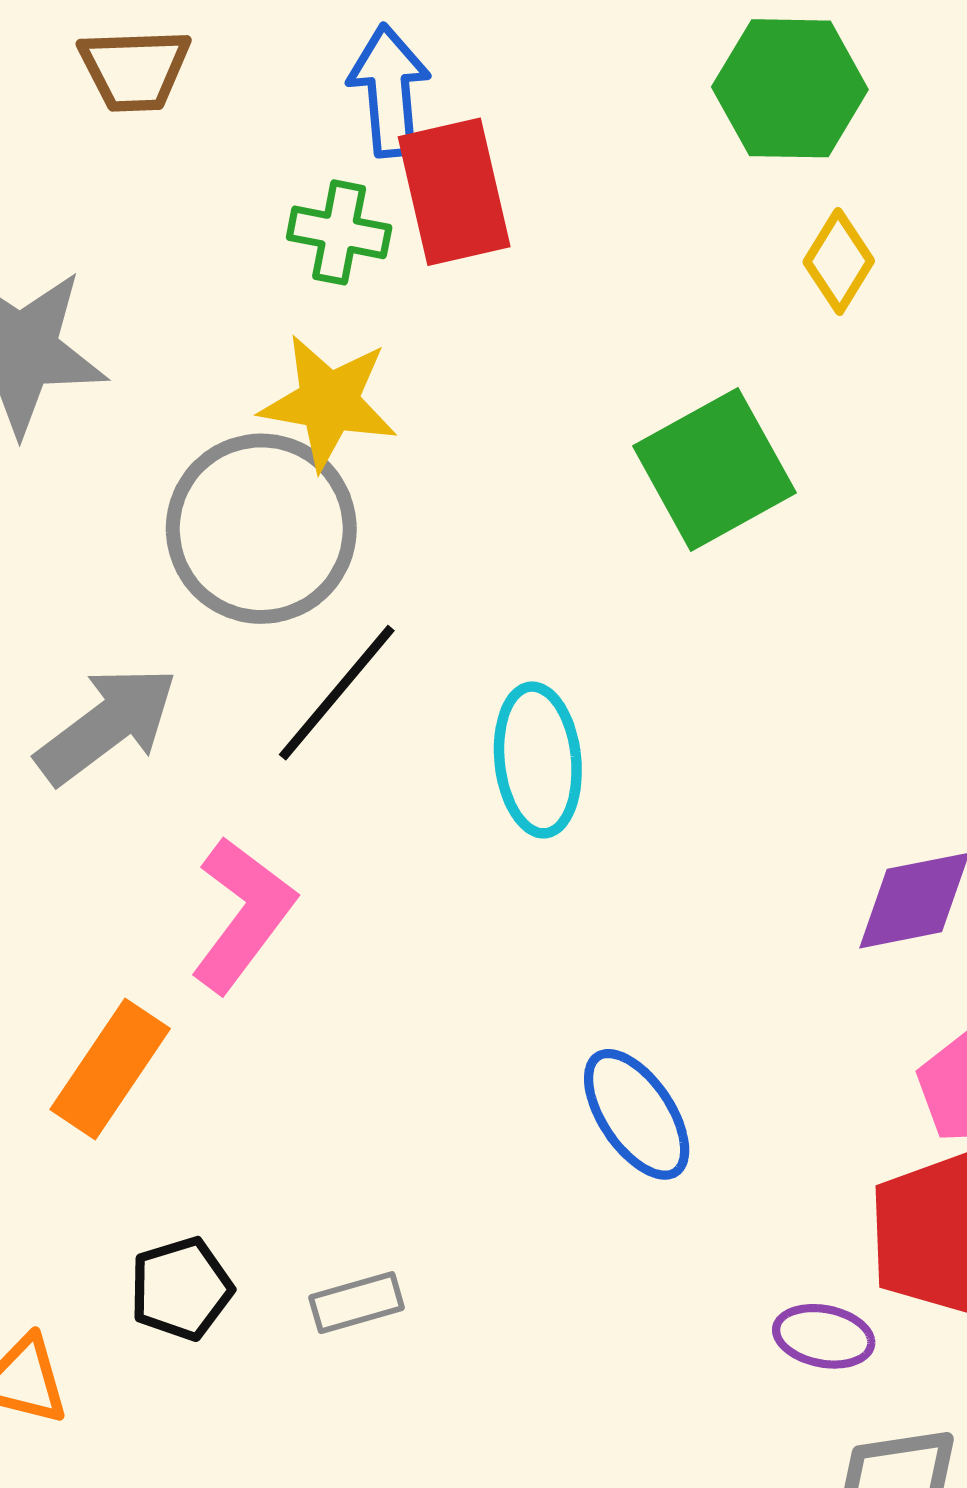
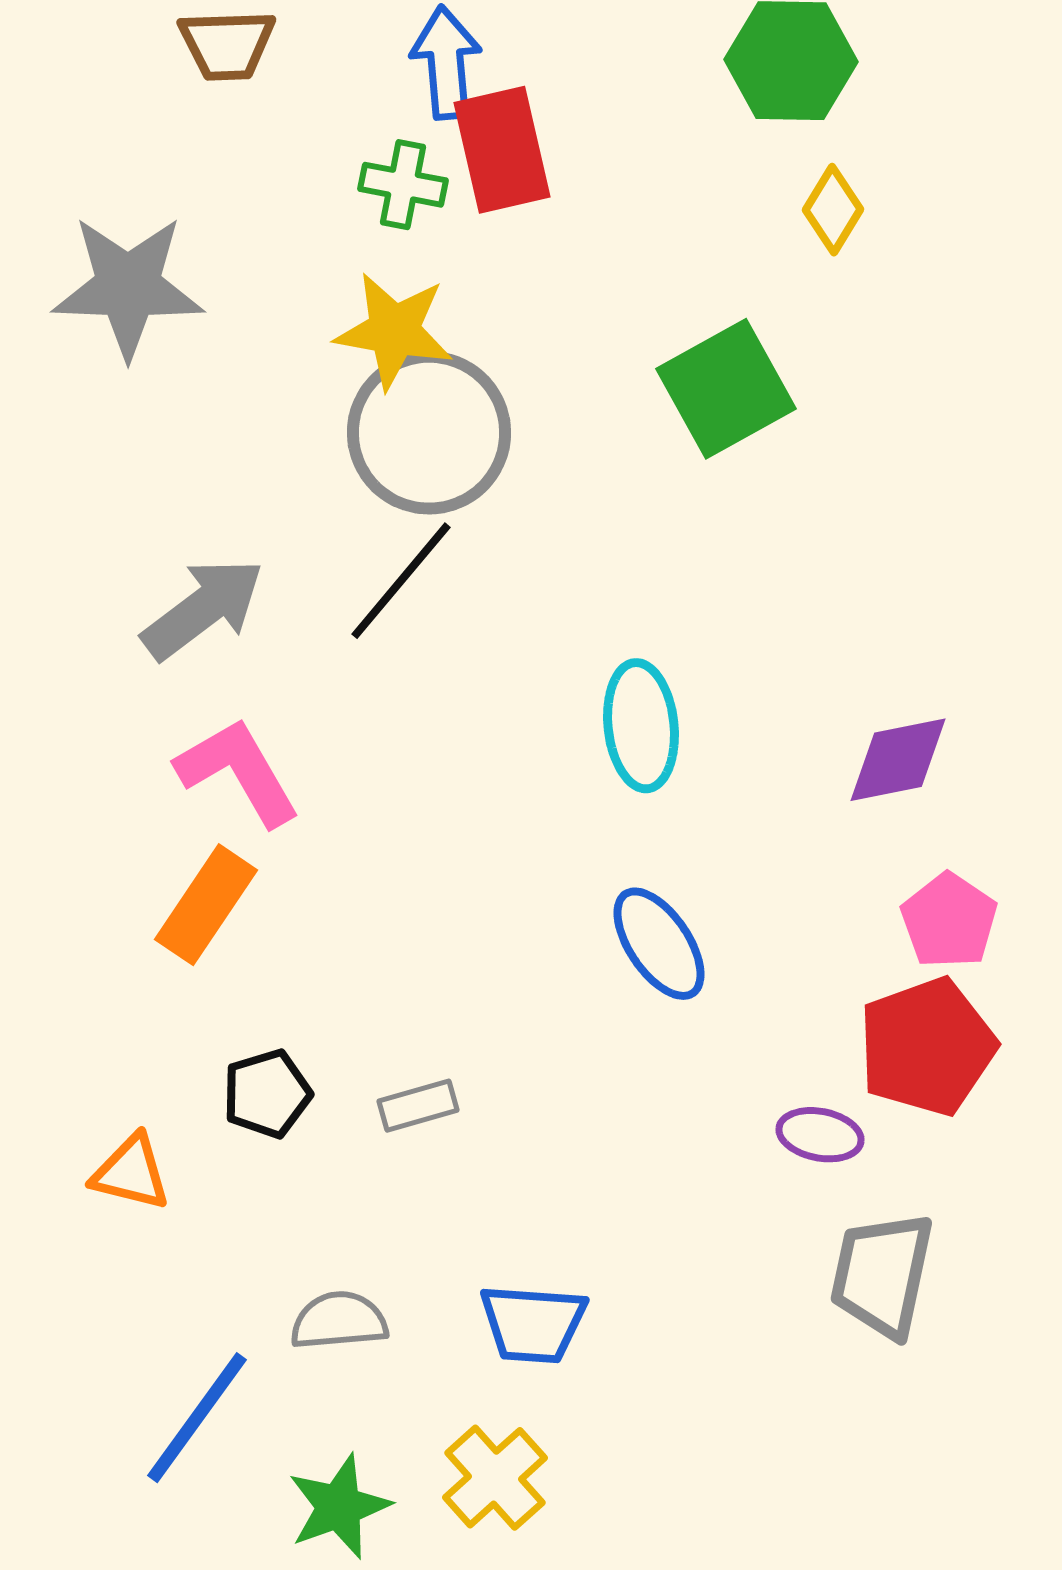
gray circle: (261, 529) -> (429, 433), moved
cyan ellipse: (538, 760) -> (641, 726), moved
pink L-shape: (243, 914) -> (238, 772), moved, turned -67

